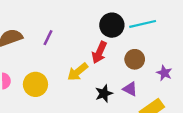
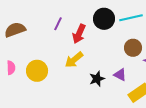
purple line: (48, 38) -> (58, 24), moved
red arrow: (99, 52) -> (79, 34), moved
brown circle: (135, 59) -> (133, 48), moved

